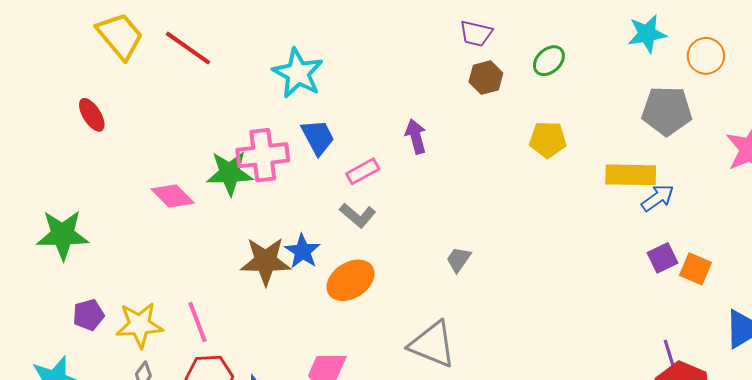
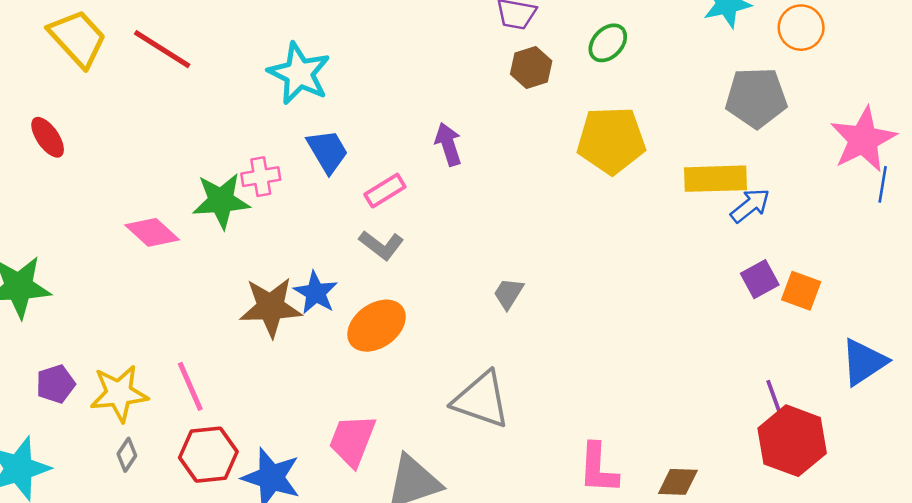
yellow pentagon: (548, 140) -> (611, 140), size x1.5
pink cross: (263, 155) -> (261, 177), size x0.6

